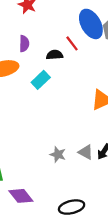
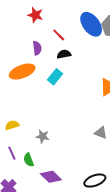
red line: (72, 43) -> (59, 35), moved
gray star: (58, 154) -> (43, 136), moved

